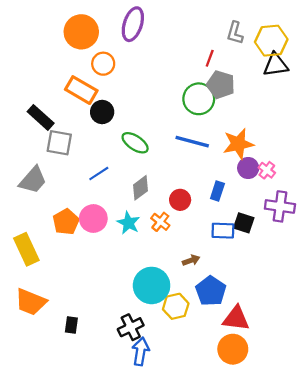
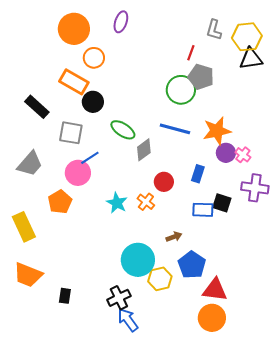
purple ellipse: (133, 24) -> (121, 22), size x0.7
gray square: (59, 143) -> (71, 133), moved
gray diamond: (141, 188) -> (144, 150), moved
pink circle: (93, 219) -> (78, 173), moved
blue arrow: (141, 351) -> (128, 320), turned -45

